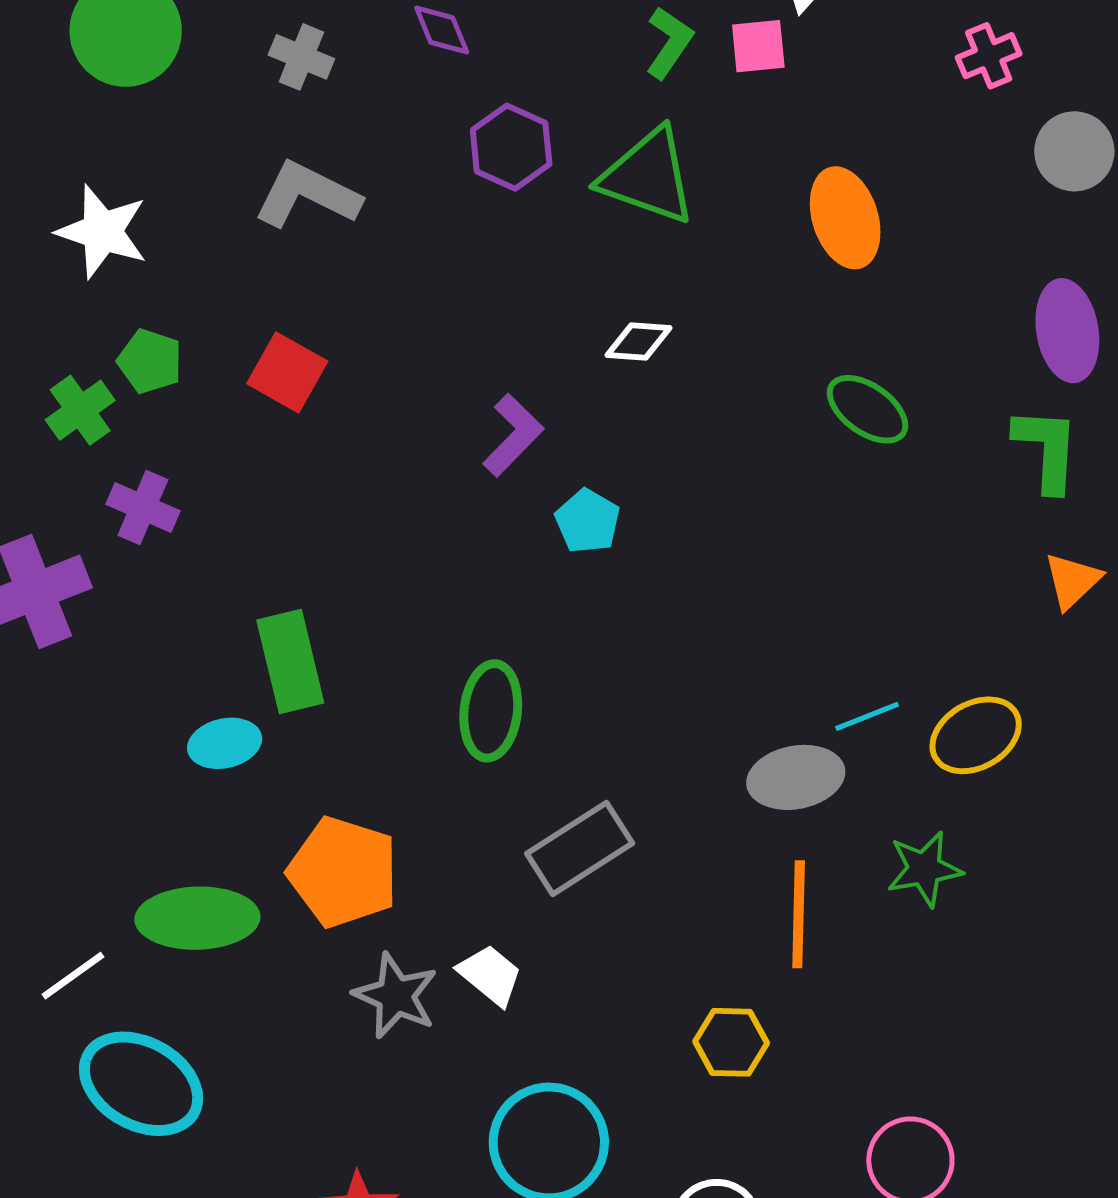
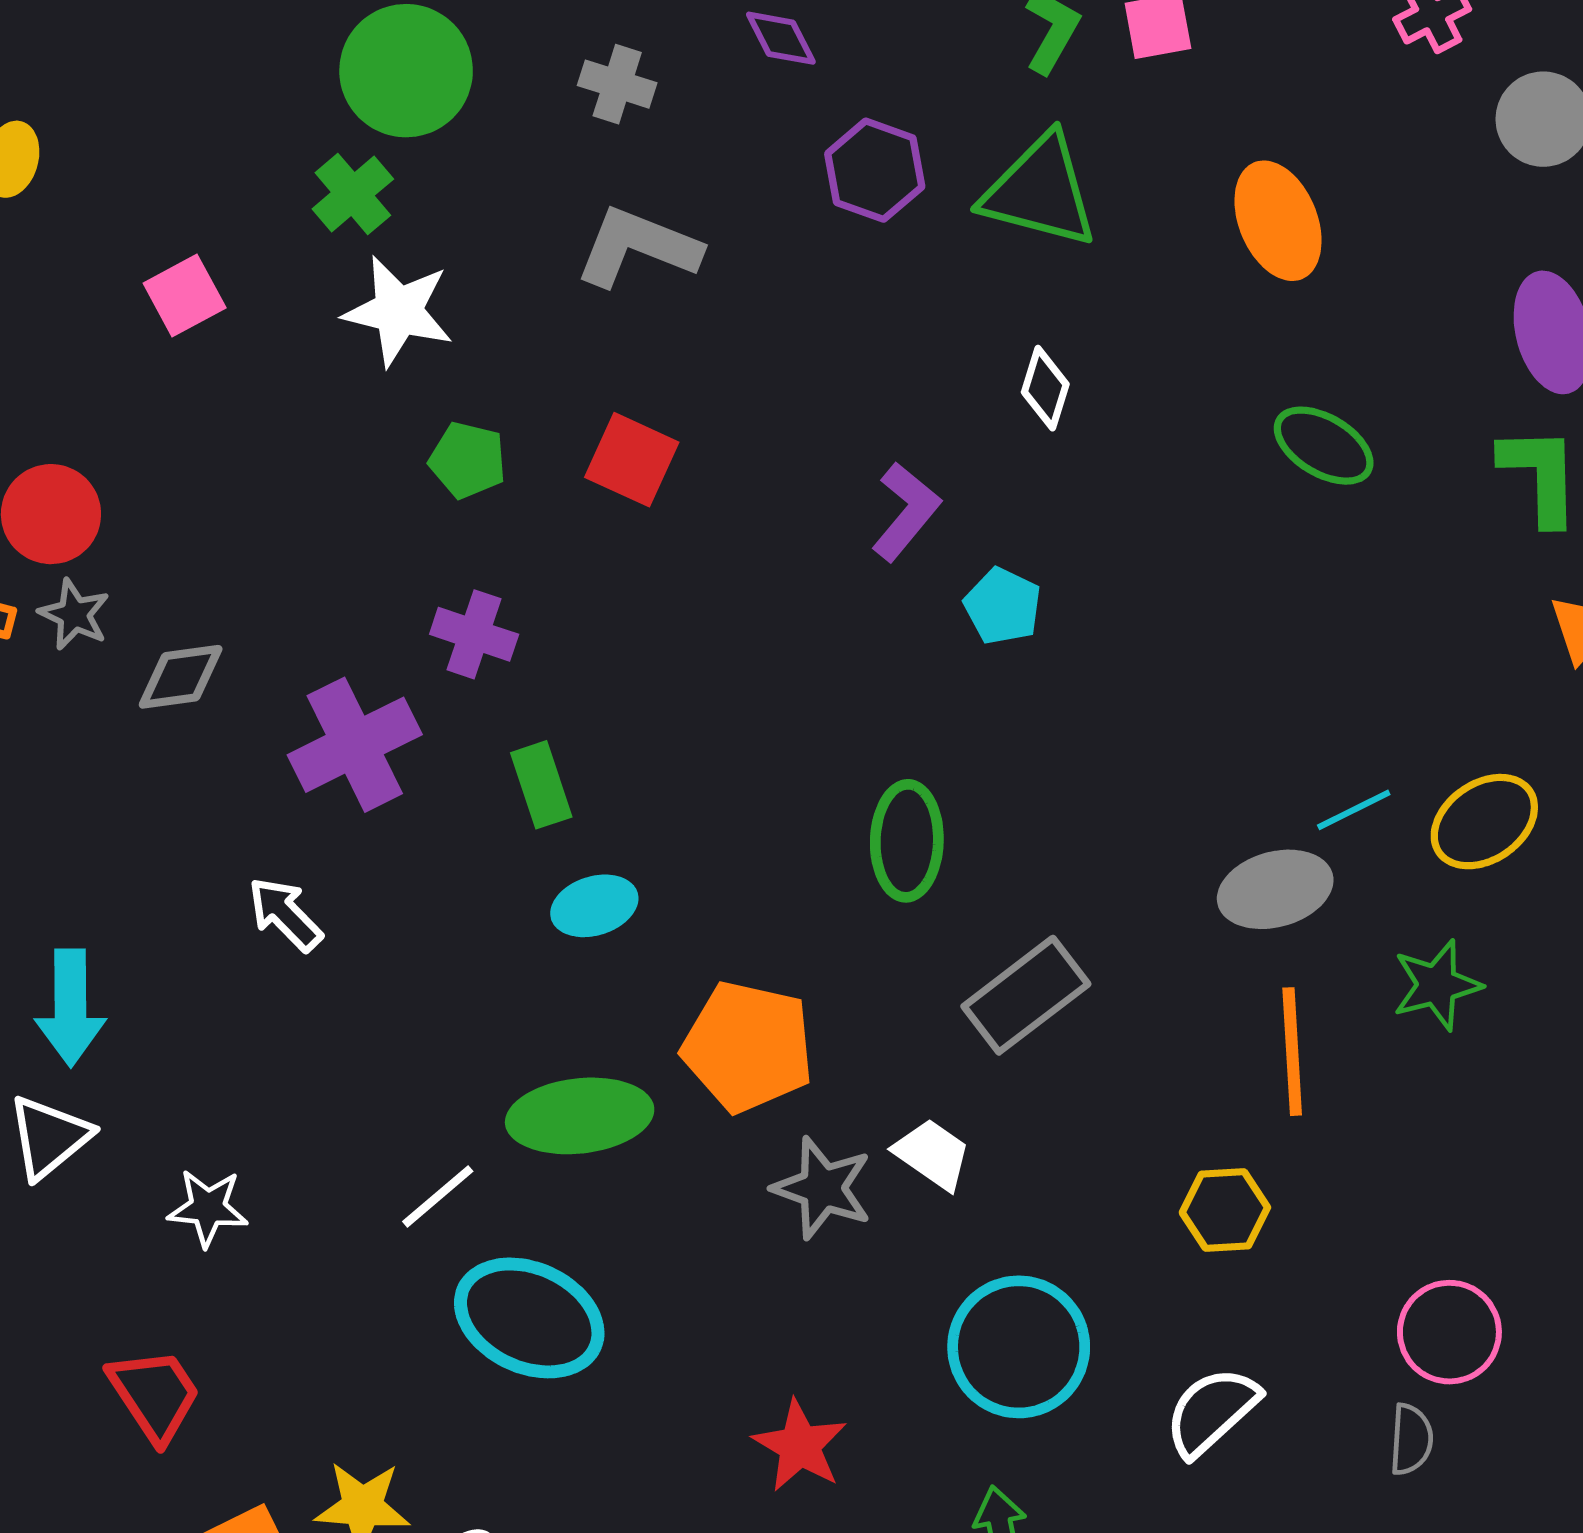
white diamond: (639, 342) -> (1045, 388), turned -72
green cross: (80, 410) -> (353, 194), moved
green rectangle: (290, 661) -> (541, 785), moved, size x0.7

